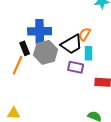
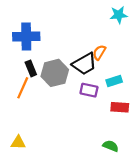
blue cross: (40, 31) -> (26, 36), moved
cyan rectangle: (89, 53) -> (114, 81), moved, turned 72

